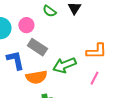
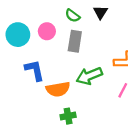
gray rectangle: (37, 47) -> (75, 41), moved, turned 66

